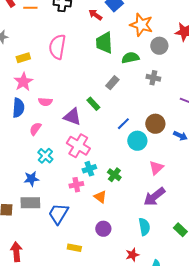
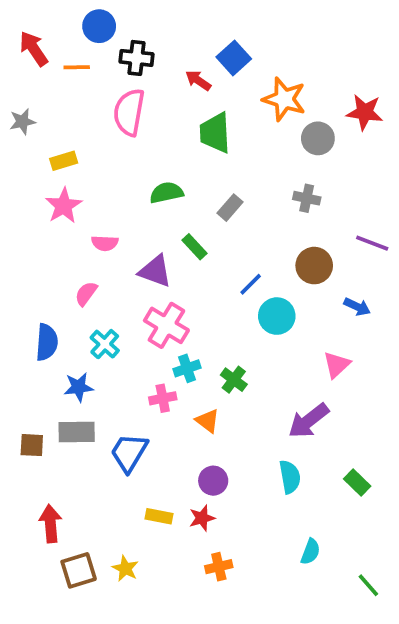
pink semicircle: (57, 47) -> (129, 112), moved
green semicircle: (130, 58) -> (166, 193), moved
blue semicircle: (18, 108) -> (47, 342), moved
brown circle: (155, 124) -> (314, 266), moved
pink triangle: (156, 168) -> (337, 365), moved
red star: (132, 255) -> (202, 518), moved

